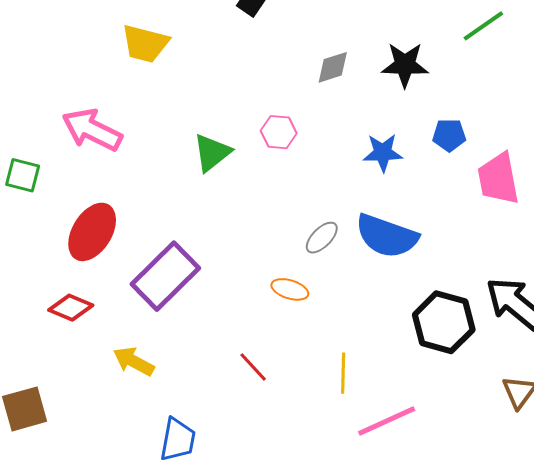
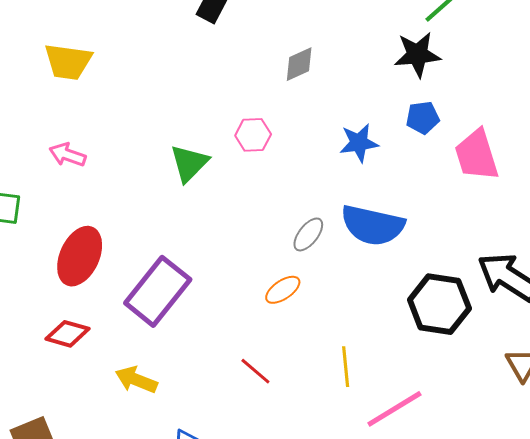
yellow trapezoid: (145, 44) -> (68, 62), moved
black star: (405, 65) -> (417, 54), moved
pink arrow: (92, 130) -> (67, 155), size x0.6
orange ellipse: (290, 289) -> (283, 290), turned -45

